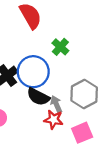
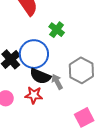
red star: (54, 120) -> (34, 95), moved
pink square: (82, 133) -> (84, 117), moved

